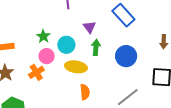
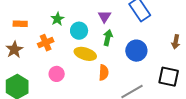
pink circle: (47, 56) -> (57, 74), moved
orange cross: (36, 72) -> (46, 43), moved
orange semicircle: (85, 92) -> (104, 72), moved

